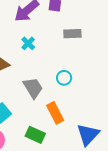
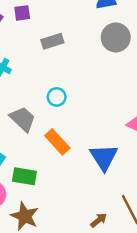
green rectangle: (35, 135) -> (24, 176), moved

